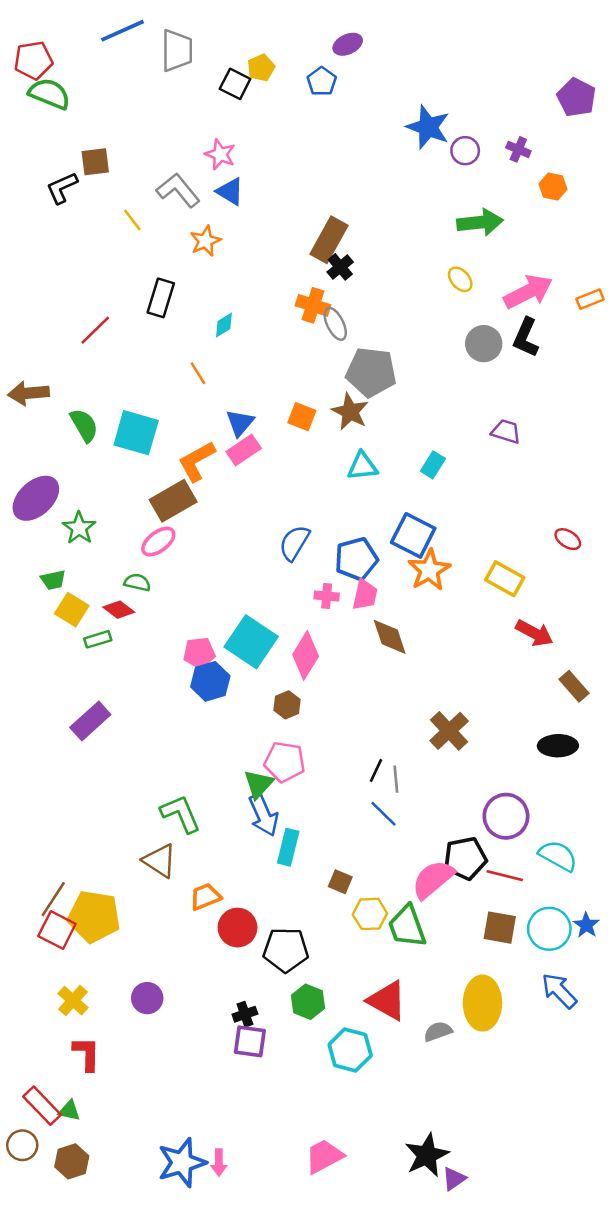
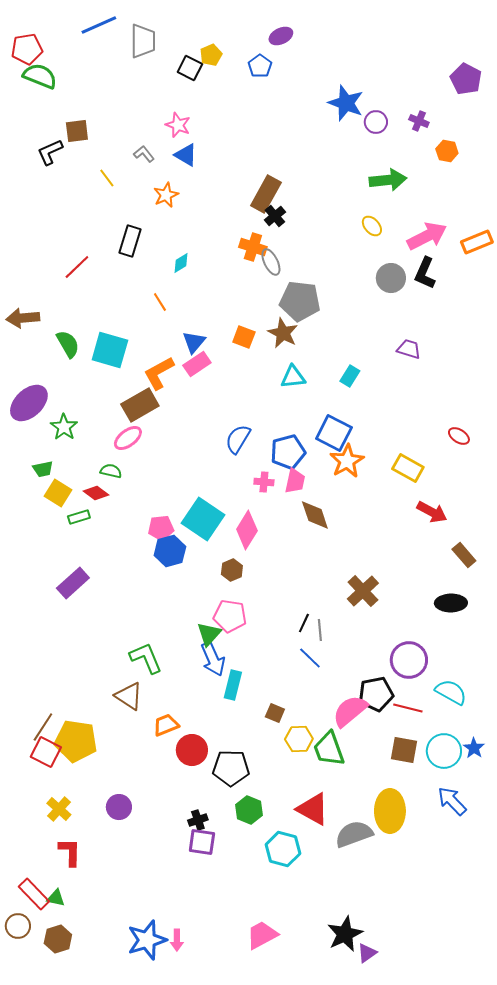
gray L-shape: (178, 190) -> (144, 154), size x0.6
orange rectangle: (590, 299) -> (477, 242), size x1.4
gray semicircle: (438, 1031) -> (354, 834), size x1.6

